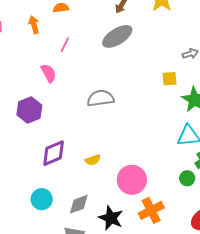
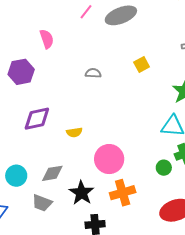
pink line: (65, 45) -> (86, 12), moved
yellow square: (169, 79) -> (142, 64), moved, turned -35
gray semicircle: (101, 98) -> (93, 73), size x0.6
cyan circle: (42, 199) -> (16, 176), moved

